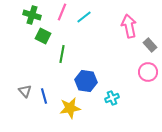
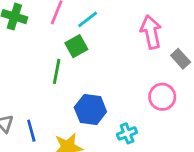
green square: (43, 36) -> (76, 46), moved, turned 35
pink circle: (148, 72) -> (162, 97), moved

